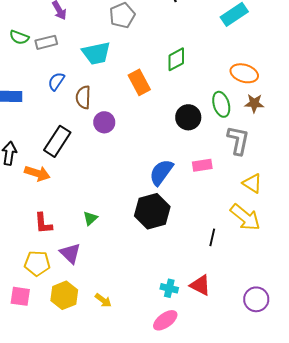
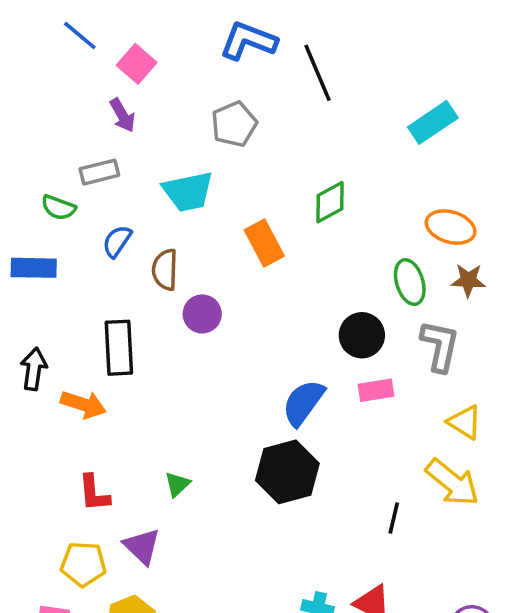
green semicircle: (19, 37) -> (59, 208), moved
black circle: (188, 117) -> (362, 335), moved
black rectangle: (57, 141) -> (119, 348), turned -36

